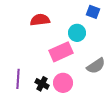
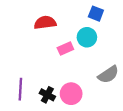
blue square: (93, 12) -> (96, 14), moved
pink rectangle: (61, 52) -> (65, 49), moved, size x0.6

